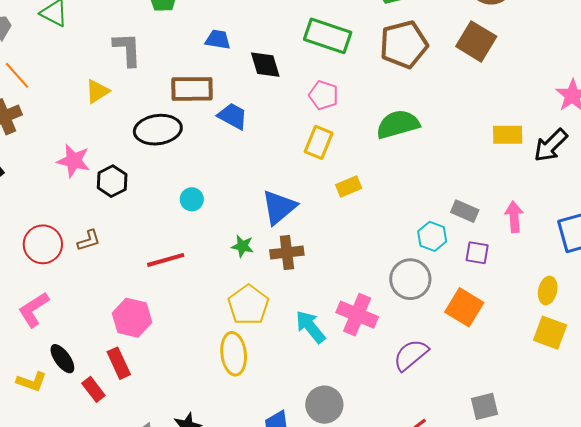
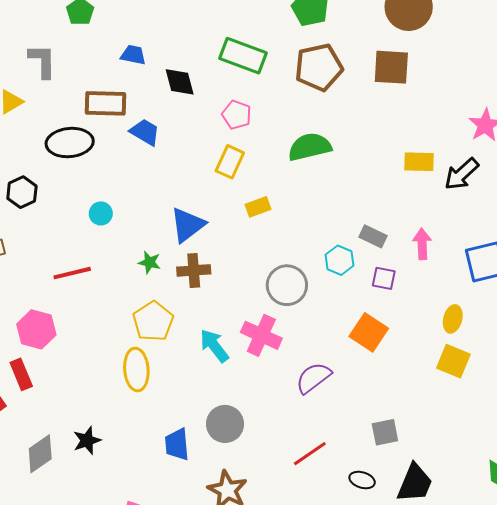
brown square: (476, 41) -> (391, 67), turned -30
gray circle: (410, 279) -> (287, 285), moved

